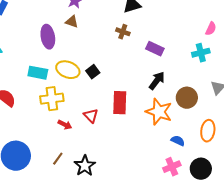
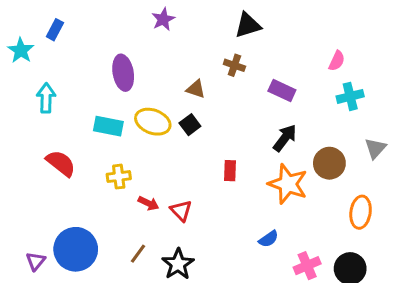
brown triangle: (72, 22) -> (196, 89), moved
pink semicircle: (211, 29) -> (337, 61), moved
yellow cross: (52, 99) -> (119, 177), moved, size x0.7
red rectangle: (120, 103) -> (230, 171), size x0.6
red triangle: (91, 116) -> (181, 211), moved
blue semicircle: (178, 141) -> (269, 239), moved, turned 120

